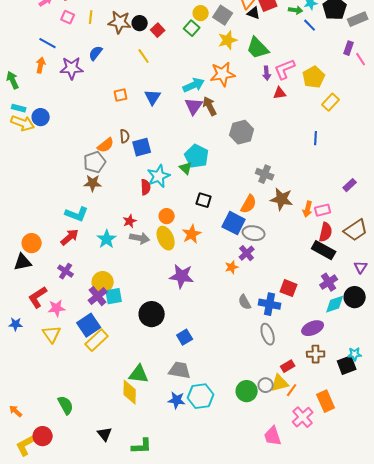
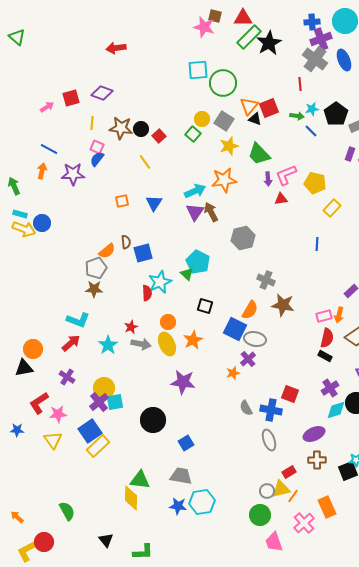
pink square: (68, 17) -> (97, 147), moved
yellow pentagon: (314, 77) -> (315, 183), turned -30
orange arrow: (308, 209) -> (339, 315), moved
black rectangle: (324, 250) -> (325, 356), size x0.6
green circle: (247, 391) -> (260, 515), moved

